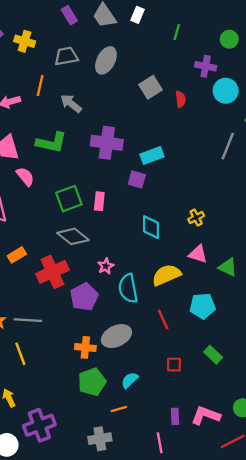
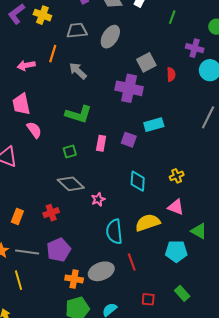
green L-shape: (52, 142) -> (78, 114), moved
purple cross: (107, 143) -> (129, 88), moved
cyan rectangle: (152, 155) -> (154, 125), moved
green square: (69, 199) -> (70, 151), size x0.6
pink rectangle: (99, 201) -> (101, 143), moved
orange rectangle: (17, 255) -> (17, 217), moved, turned -42
pink star: (106, 266) -> (98, 199), moved
green triangle: (228, 267) -> (199, 231), moved
red cross: (52, 272) -> (51, 213), size x0.6
purple pentagon: (84, 297) -> (59, 250), moved
red line: (163, 319) -> (132, 262), moved

